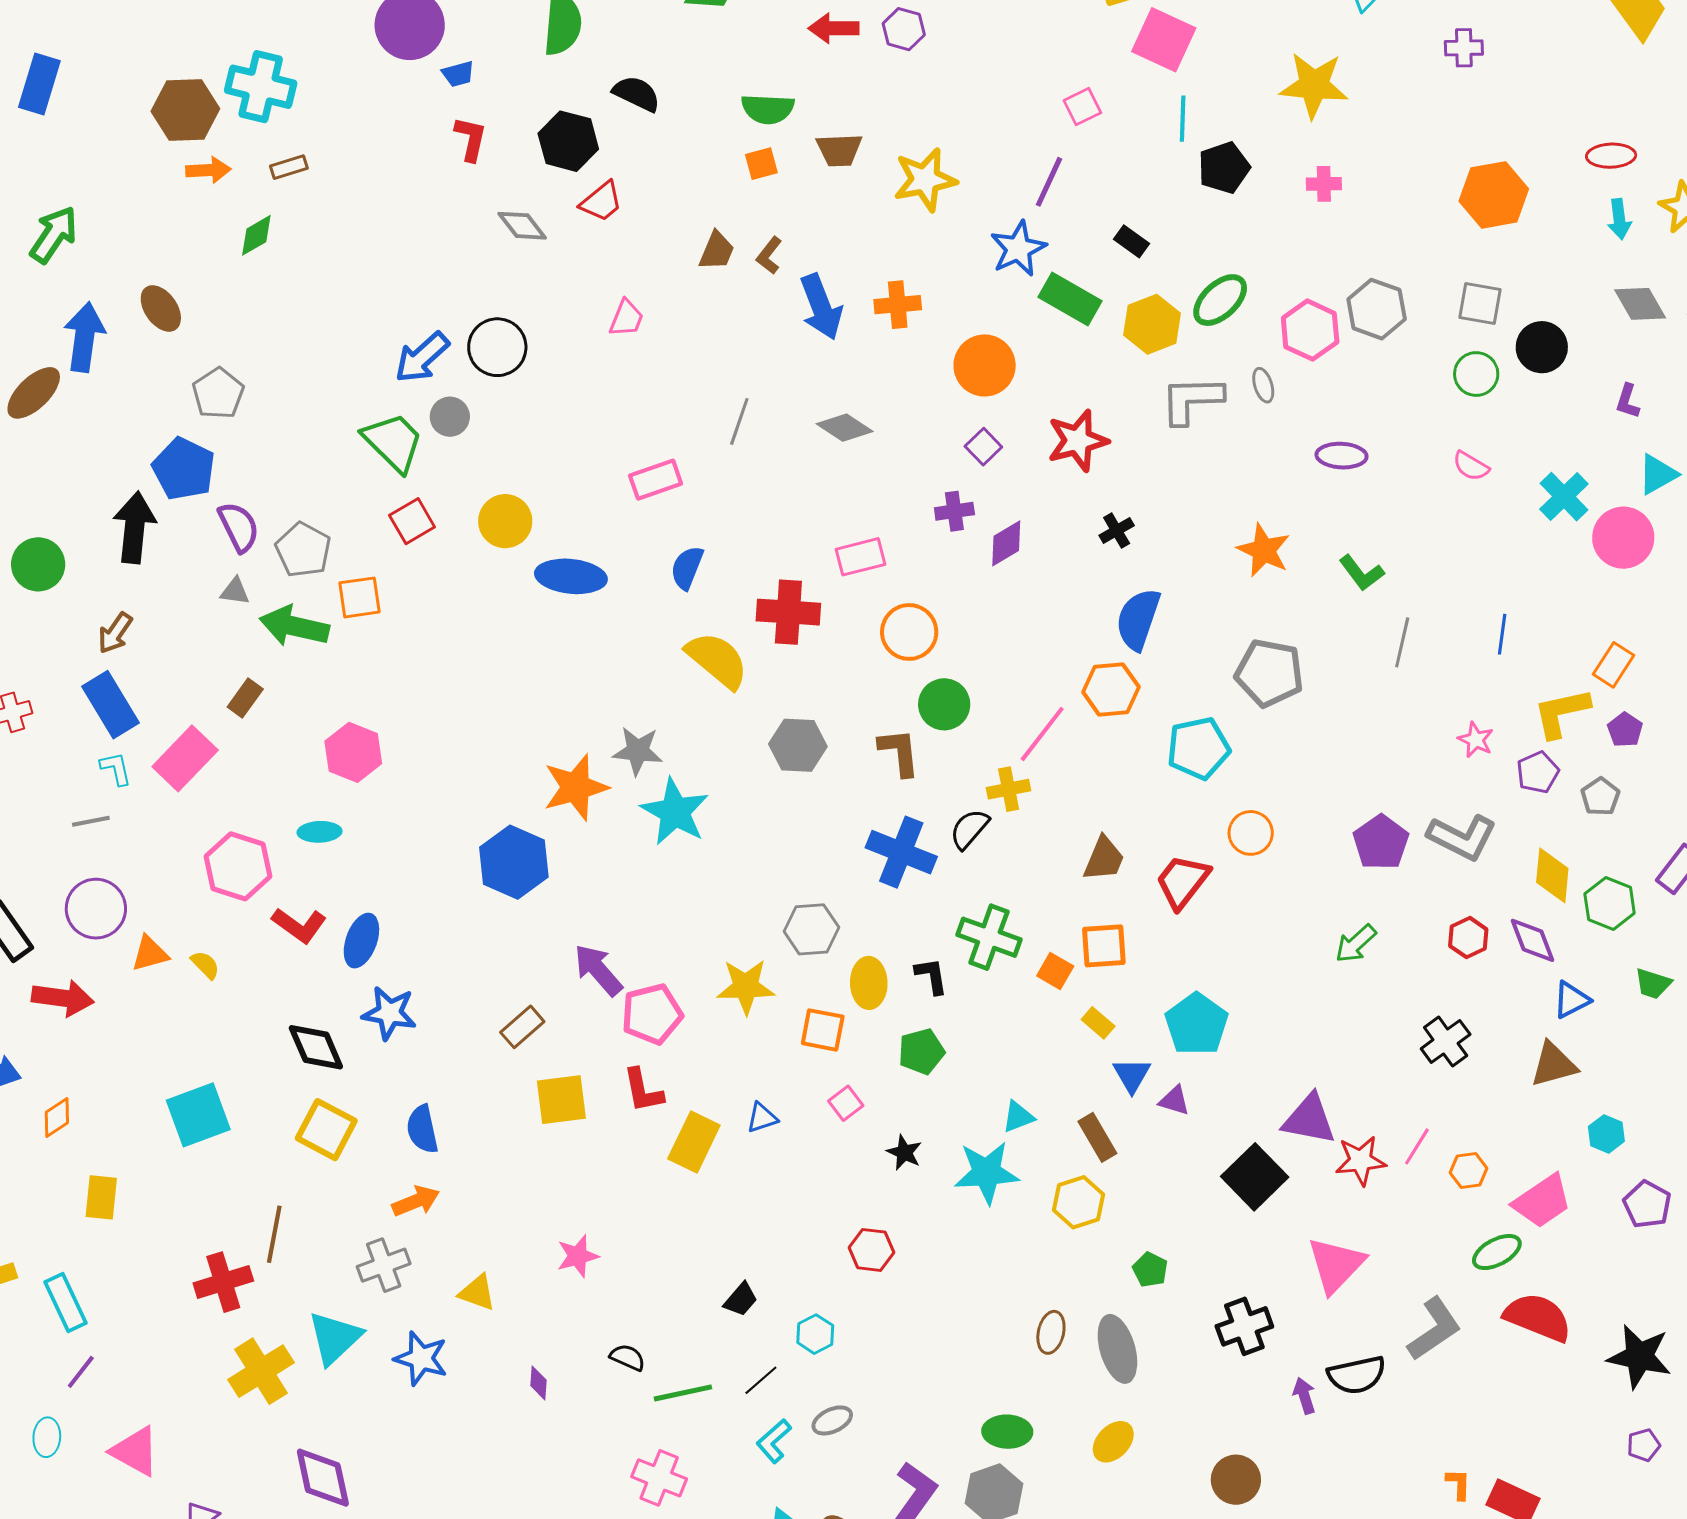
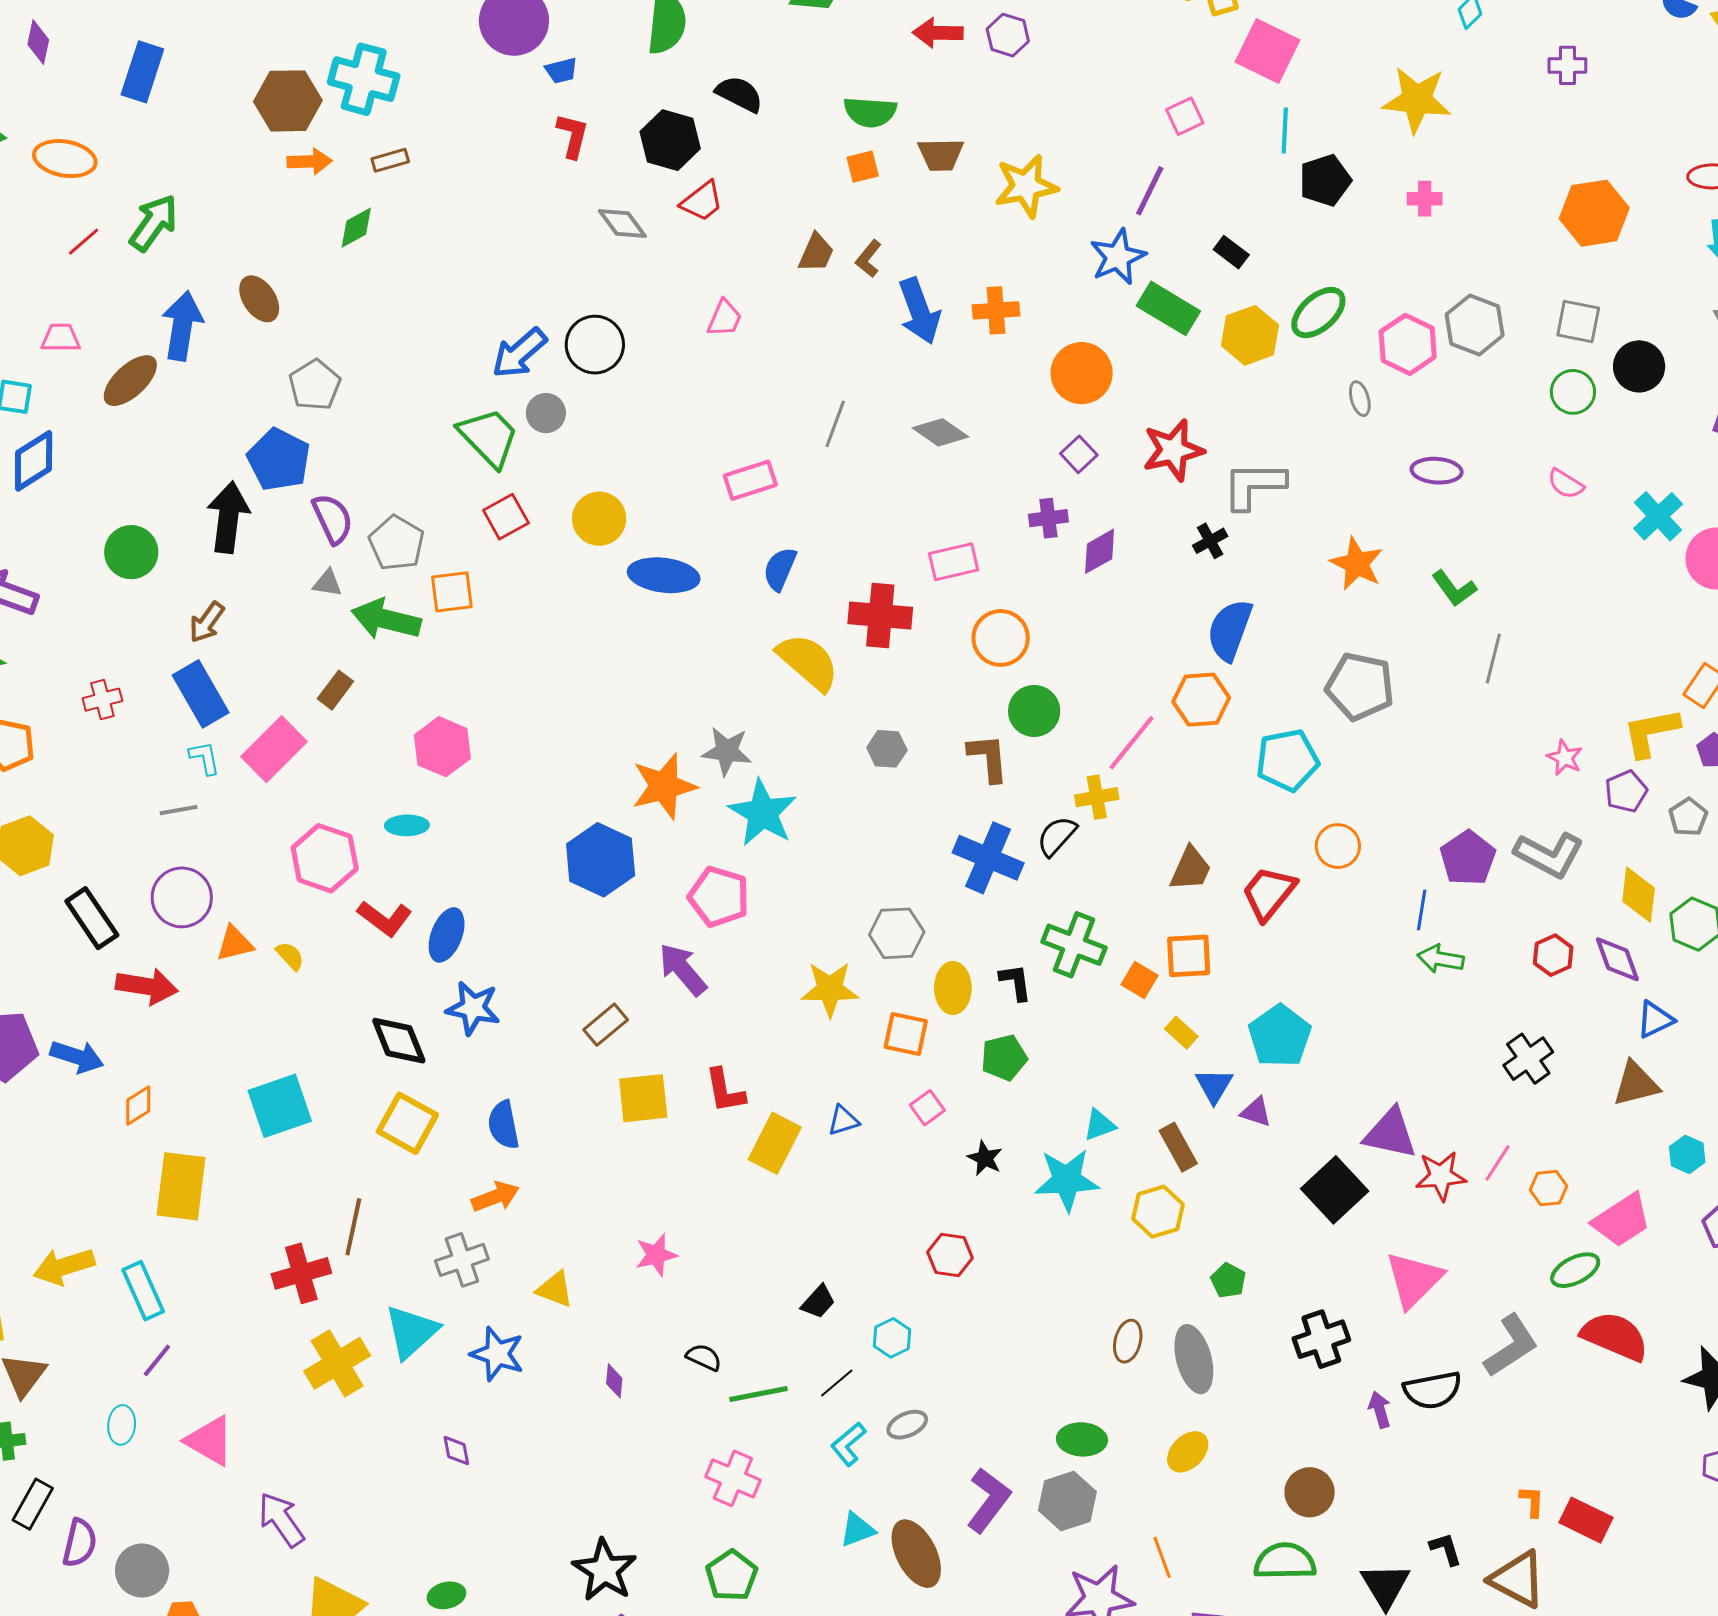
gray L-shape: (1192, 400) -> (1254, 485), moved
blue line: (1502, 634) -> (1422, 910), moved
gray hexagon: (798, 745) -> (887, 749), size x0.7
green arrow: (1356, 944) -> (1441, 959), turned 51
pink pentagon: (652, 1014) -> (719, 897), moved, turned 30
yellow rectangle: (101, 1197) -> (181, 1186), size x1.5
purple diamond: (323, 1478) -> (456, 1451), moved, size x0.5

